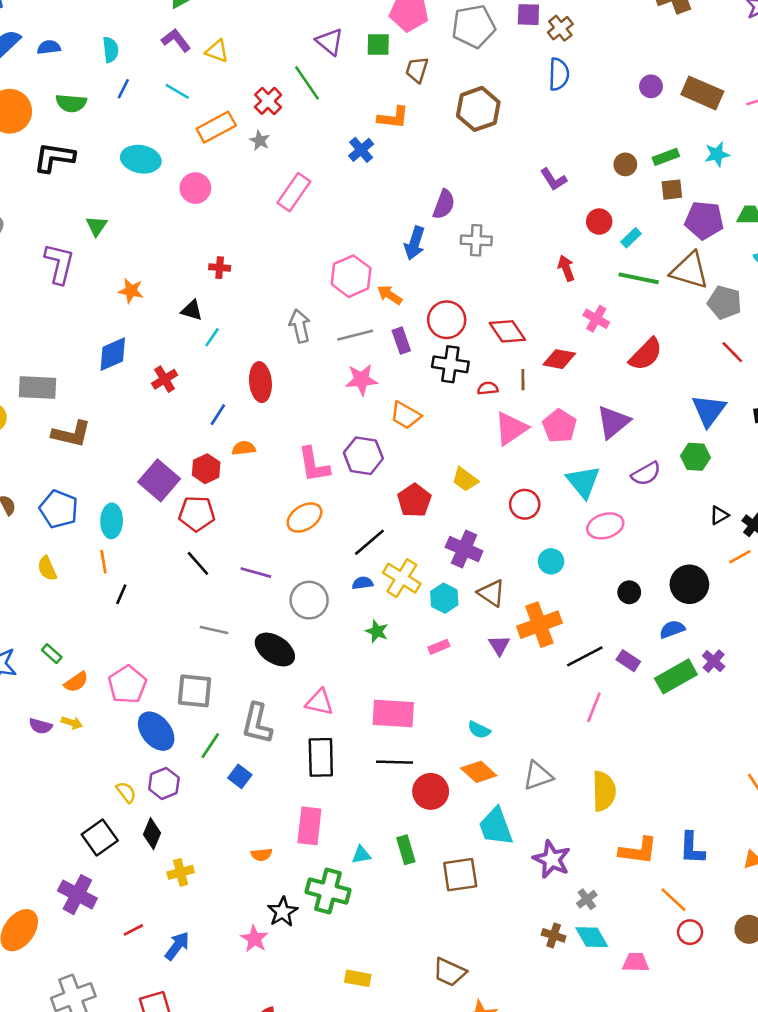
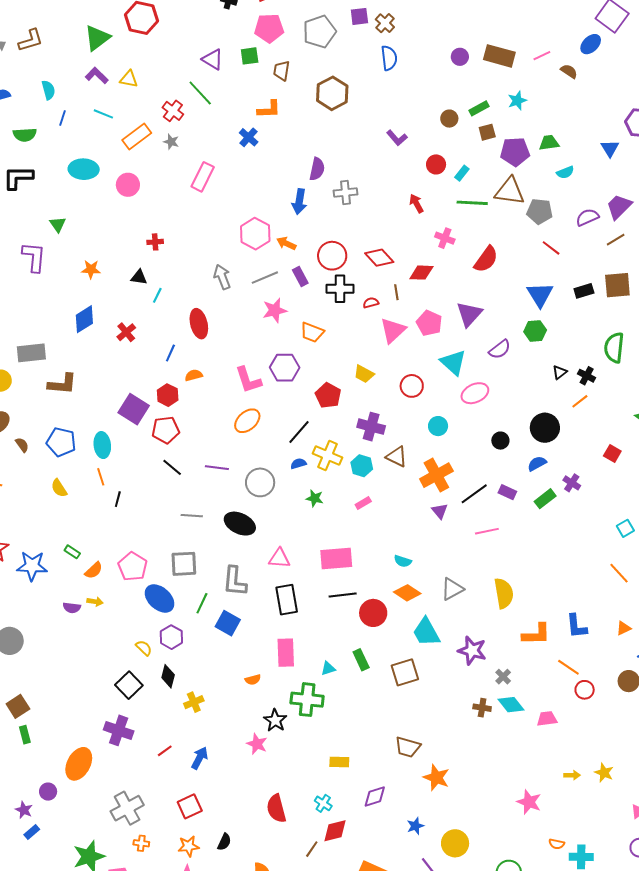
purple triangle: (499, 645) -> (440, 511), moved
green rectangle: (676, 676) -> (545, 499), size x0.7
pink line: (594, 707) -> (487, 531), turned 65
blue square: (240, 776) -> (228, 623), size x1.4

